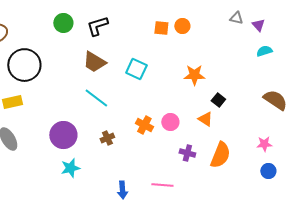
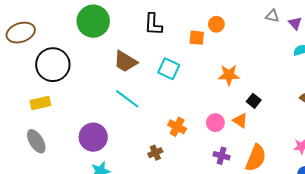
green circle: (63, 23) -> (93, 21), size x1.6
black L-shape: (97, 26) -> (153, 24), moved, turned -70
orange square: (161, 28) -> (197, 38), moved
pink circle: (170, 122) -> (215, 123), moved
brown cross: (107, 138) -> (155, 153), moved

